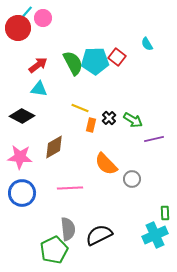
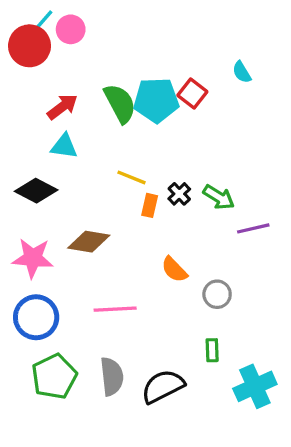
brown diamond: (54, 147) -> (89, 242), turned 40
orange semicircle: (106, 164) -> (174, 270), size x0.7
green rectangle: (165, 213) -> (212, 350), moved
green pentagon: (54, 250) -> (54, 377), moved

